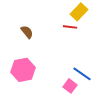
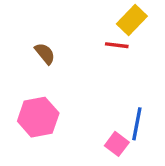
blue line: (82, 74) -> (137, 124), turned 66

